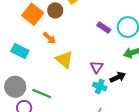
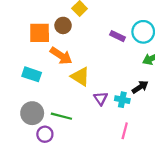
orange square: (33, 14) -> (40, 33), turned -30
orange arrow: (49, 38) -> (61, 56), size x1.5
purple triangle: (97, 67) -> (101, 98), moved

